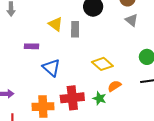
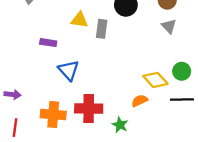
yellow triangle: (56, 24) -> (80, 20), turned -35
yellow diamond: (102, 64) -> (155, 80), moved
green star: (99, 98) -> (120, 125), moved

